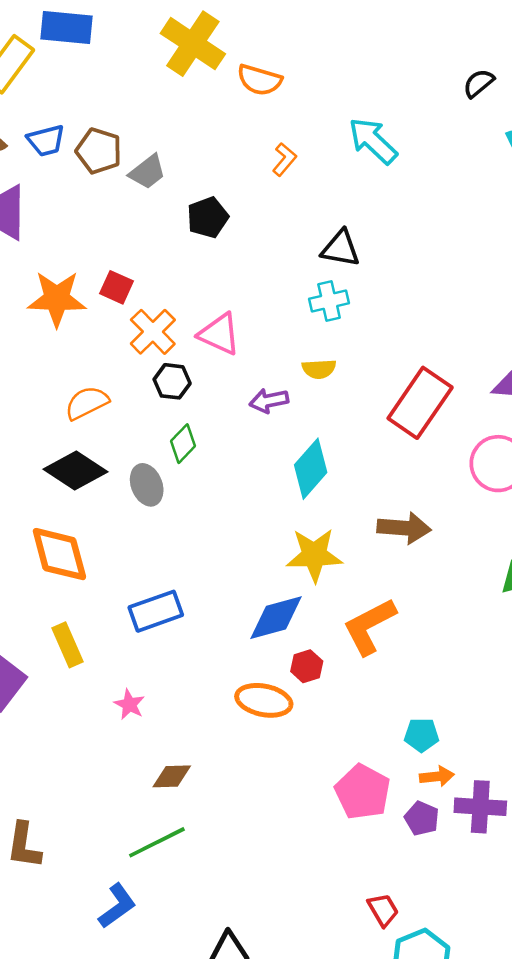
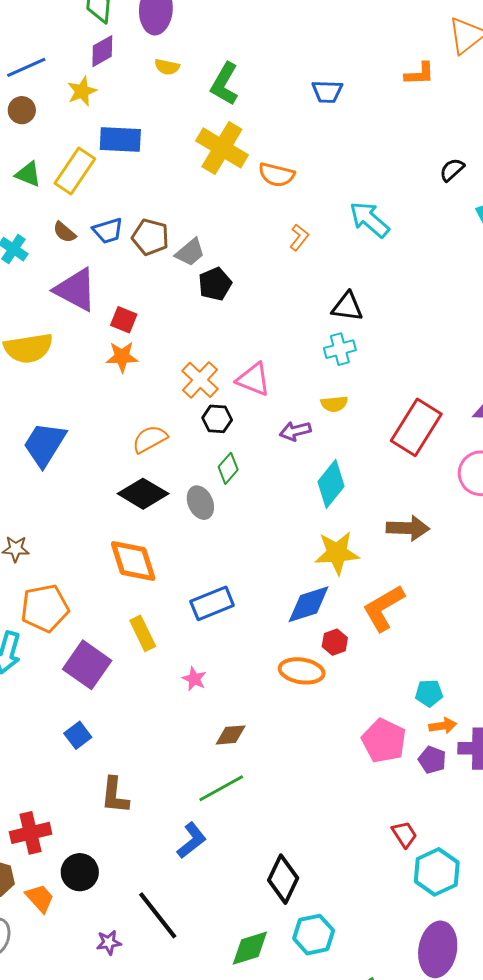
black pentagon: (208, 217) -> (215, 284), moved
red square: (116, 287) -> (124, 320), moved
orange star: (57, 299) -> (122, 357), size x0.7

